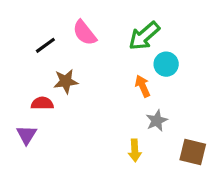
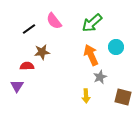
cyan circle: (166, 64) -> (116, 47), moved
orange arrow: (143, 86) -> (91, 55), size x1.5

